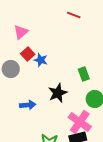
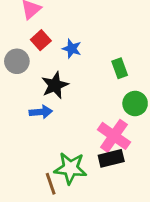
blue star: (41, 60) -> (72, 49), moved
black star: (58, 93) -> (55, 85), moved

